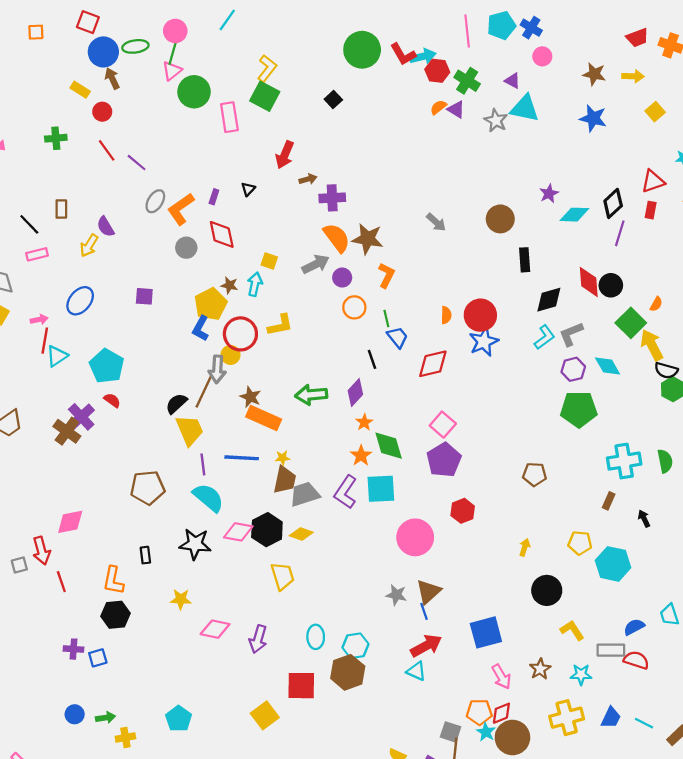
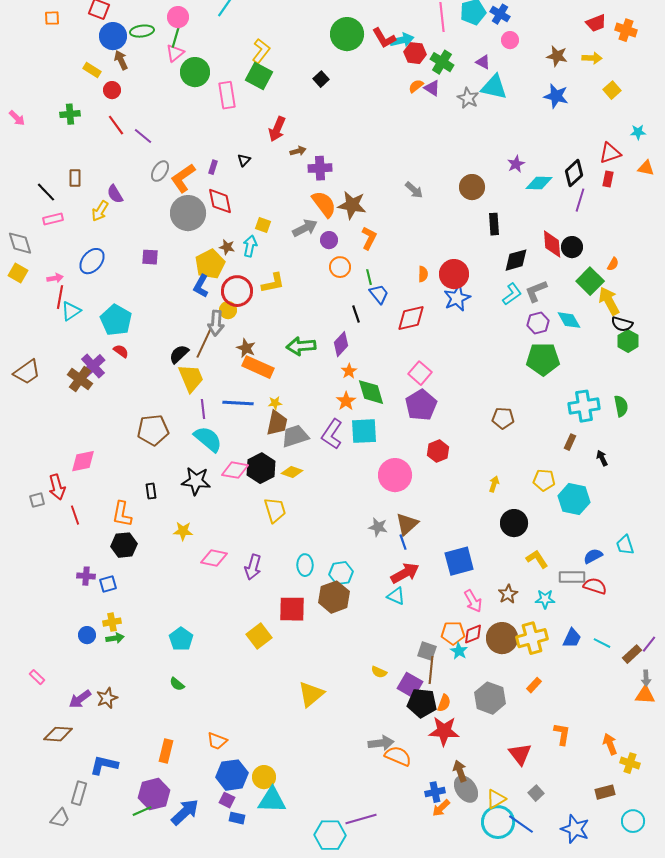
gray circle: (186, 248) -> (188, 213), size x1.8
yellow cross: (125, 738) -> (112, 622), moved
brown circle: (512, 738) -> (502, 638), moved

